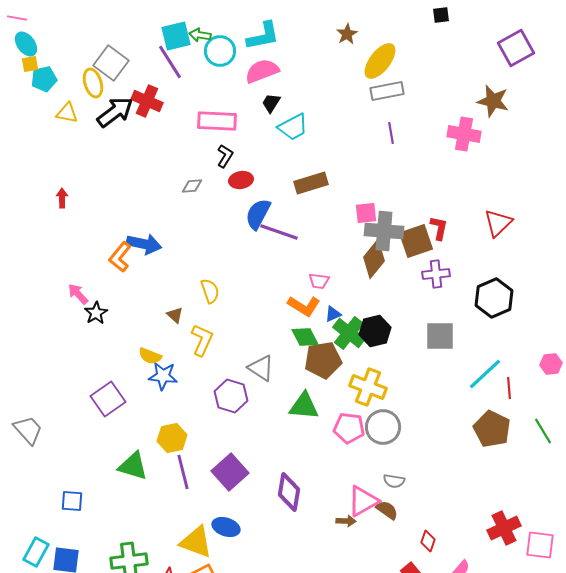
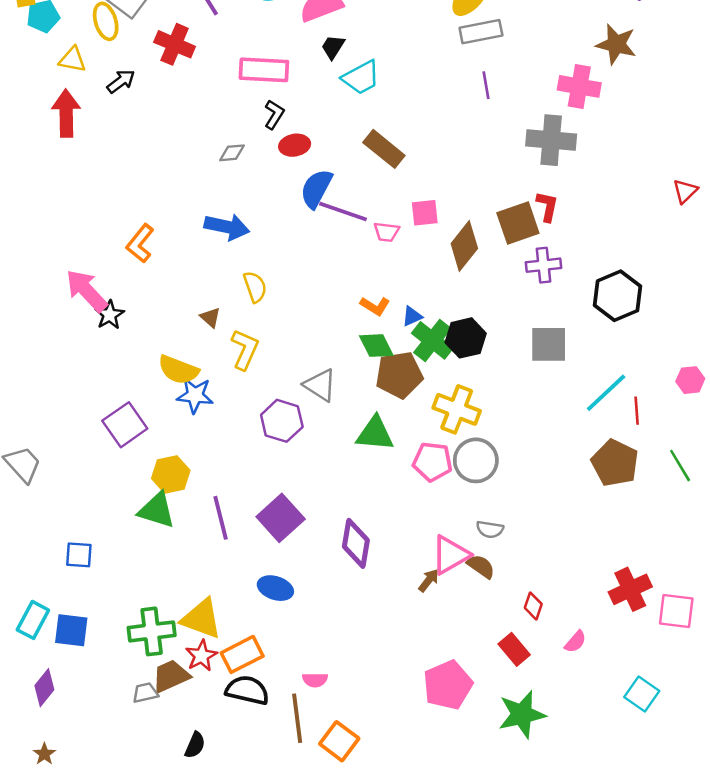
black arrow: (115, 112) -> (121, 81), moved, size x0.6
brown rectangle: (311, 183) -> (384, 149), turned 56
red arrow: (62, 198) -> (66, 113), moved, size x1.8
pink square: (366, 213) -> (425, 213), moved
red triangle: (498, 223) -> (685, 191), moved, size x0.7
gray cross: (384, 231) -> (551, 140), moved
blue arrow: (144, 244) -> (227, 227), moved
pink trapezoid: (319, 281) -> (386, 232), moved
pink arrow: (78, 294) -> (87, 291), size x1.6
orange L-shape: (304, 306) -> (375, 306), size x0.7
yellow semicircle: (150, 356) -> (178, 370), size x1.4
yellow hexagon: (172, 438) -> (171, 474), moved
brown arrow: (346, 521) -> (429, 580), turned -54
yellow triangle: (196, 542) -> (201, 619), moved

